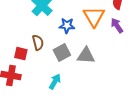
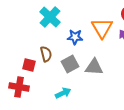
cyan arrow: (55, 82) -> (63, 93), turned 35

